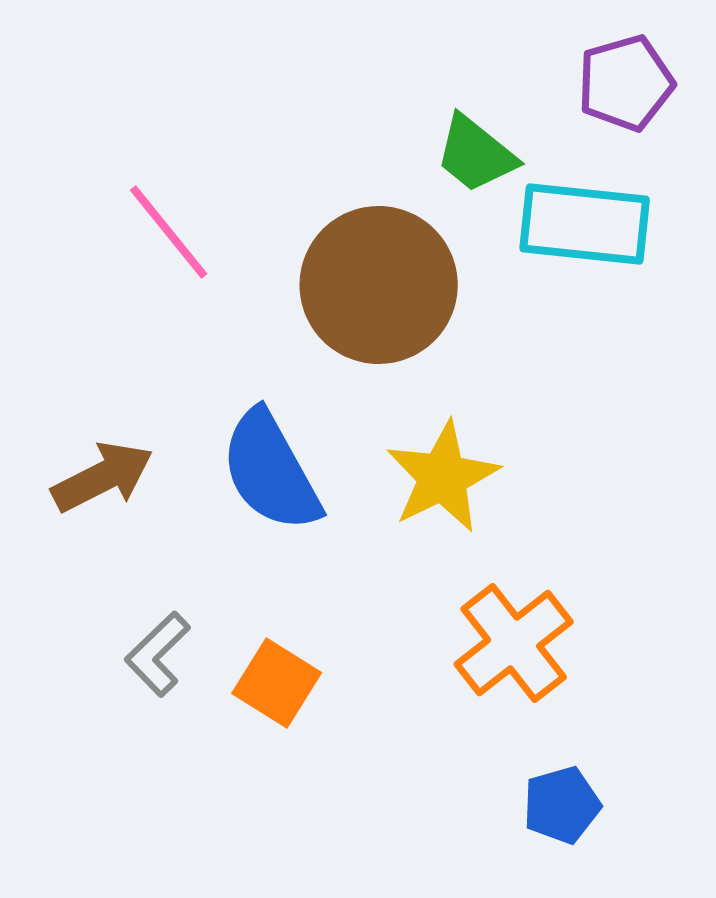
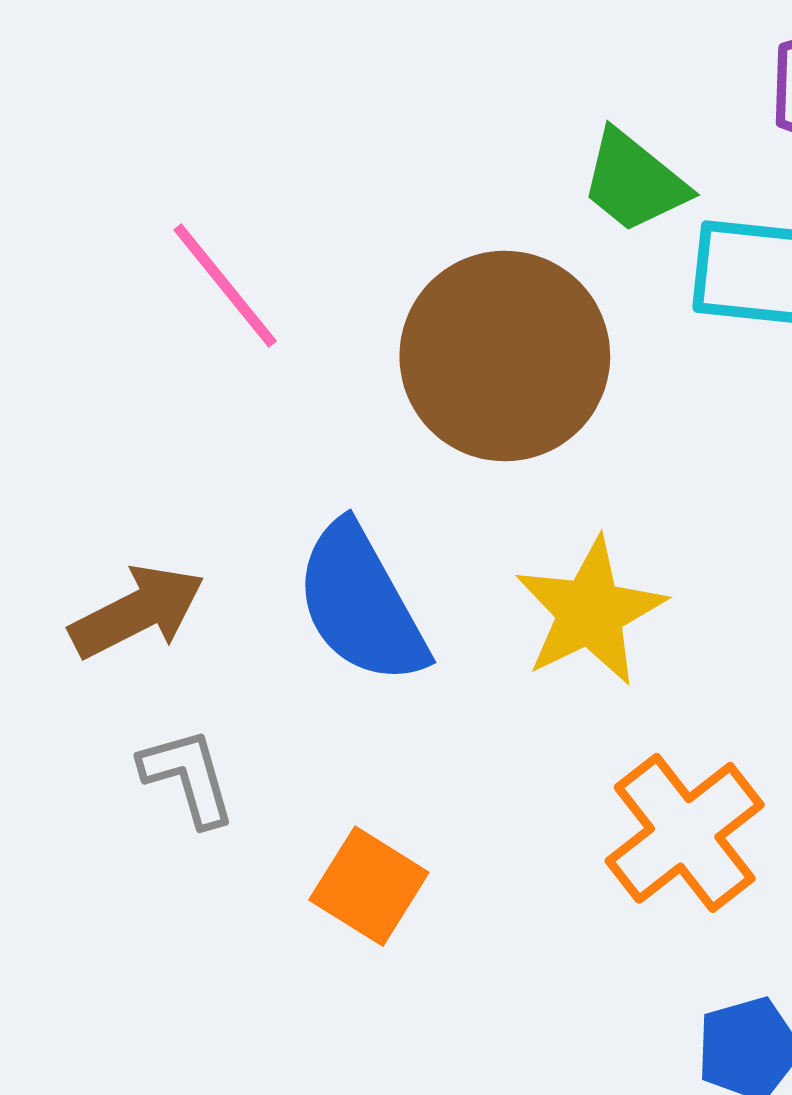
gray L-shape: (158, 654) -> (188, 777), moved, turned 118

